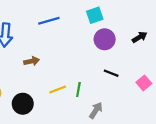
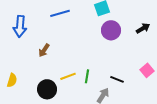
brown arrow: (31, 61) -> (44, 50), turned 136
black line: (111, 73) -> (117, 79), moved
black circle: (23, 104) -> (47, 89), moved

